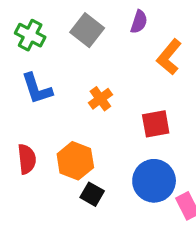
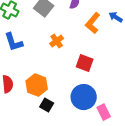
orange cross: (100, 99) -> (57, 41), moved
red square: (156, 124) -> (85, 63), turned 30

